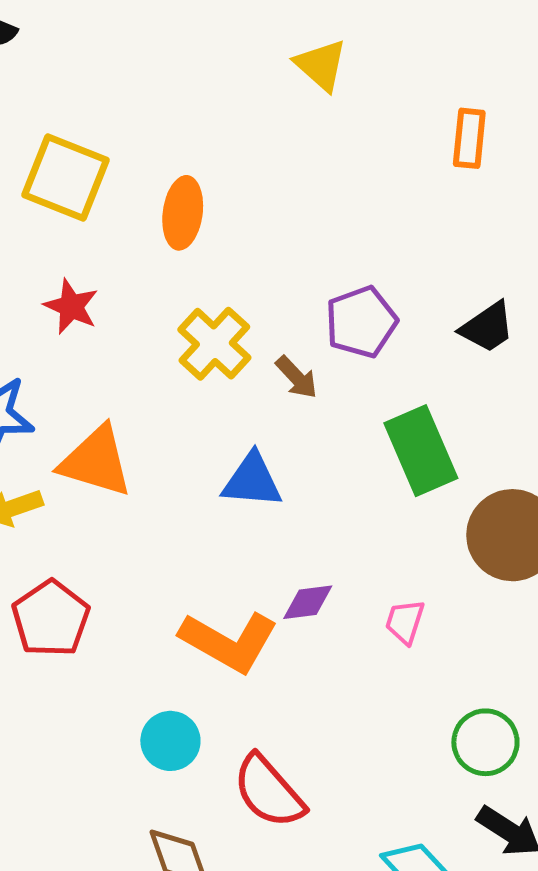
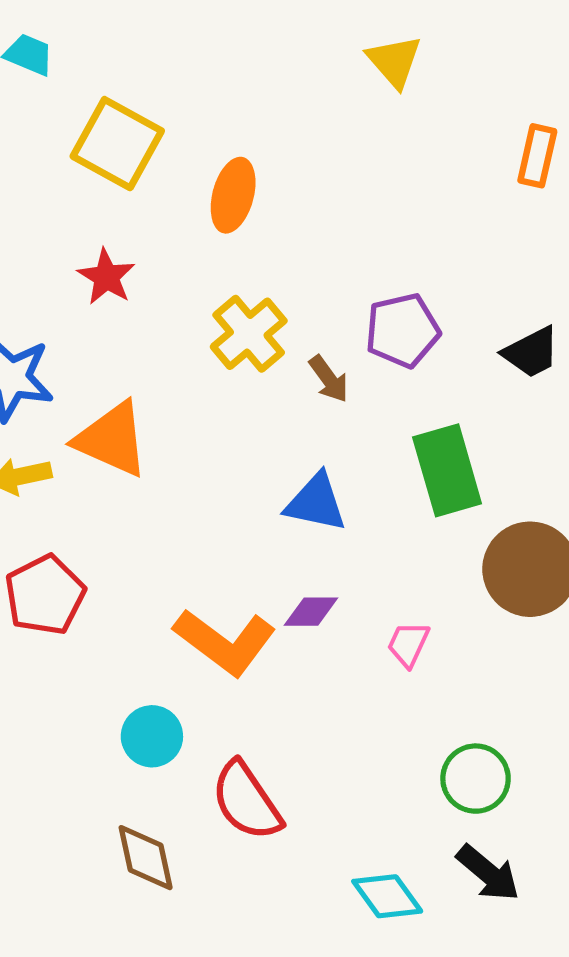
blue triangle: (252, 480) -> (316, 503), moved

